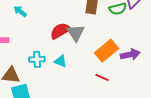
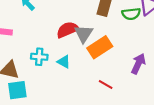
orange rectangle: (106, 51) -> (100, 47), moved
purple arrow: (130, 54) -> (138, 64), turned -60

